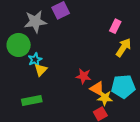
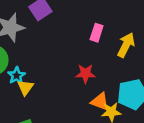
pink rectangle: (115, 26) -> (97, 33), moved
red star: (84, 76) -> (85, 74), moved

